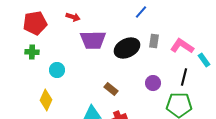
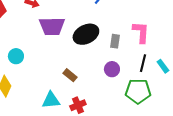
gray rectangle: (154, 41) -> (115, 41), moved
pink L-shape: (182, 46) -> (141, 32), turned 60
cyan rectangle: (204, 60) -> (163, 66), moved

